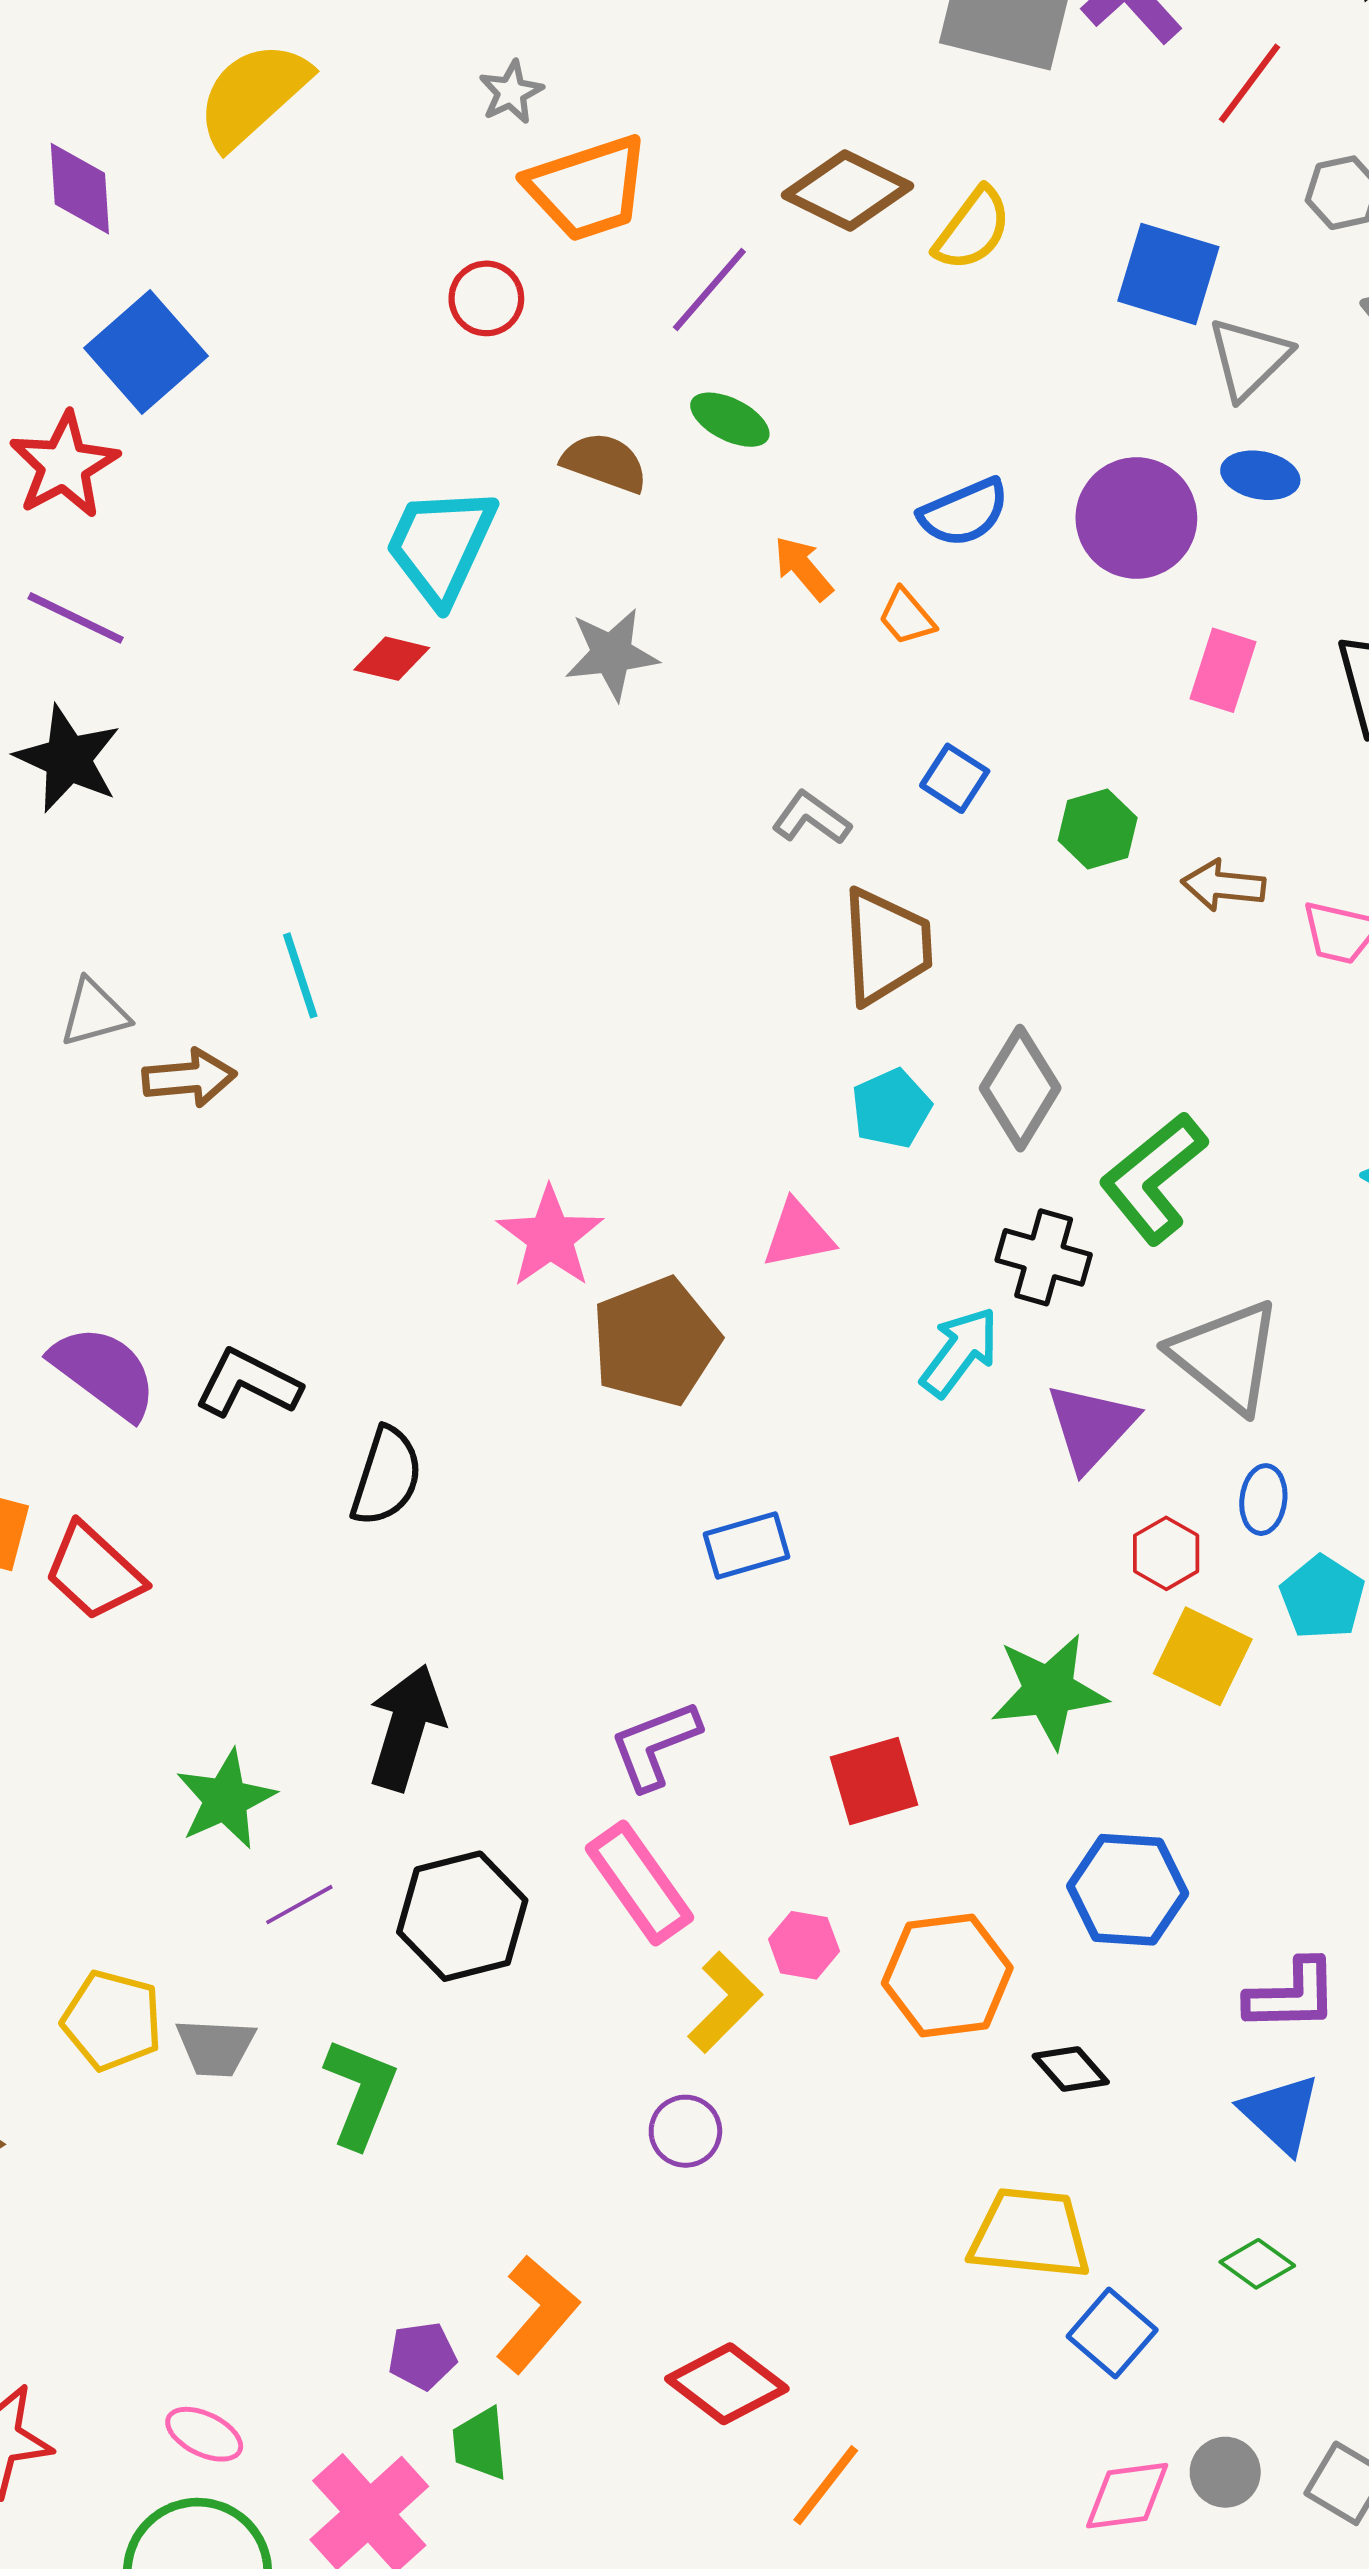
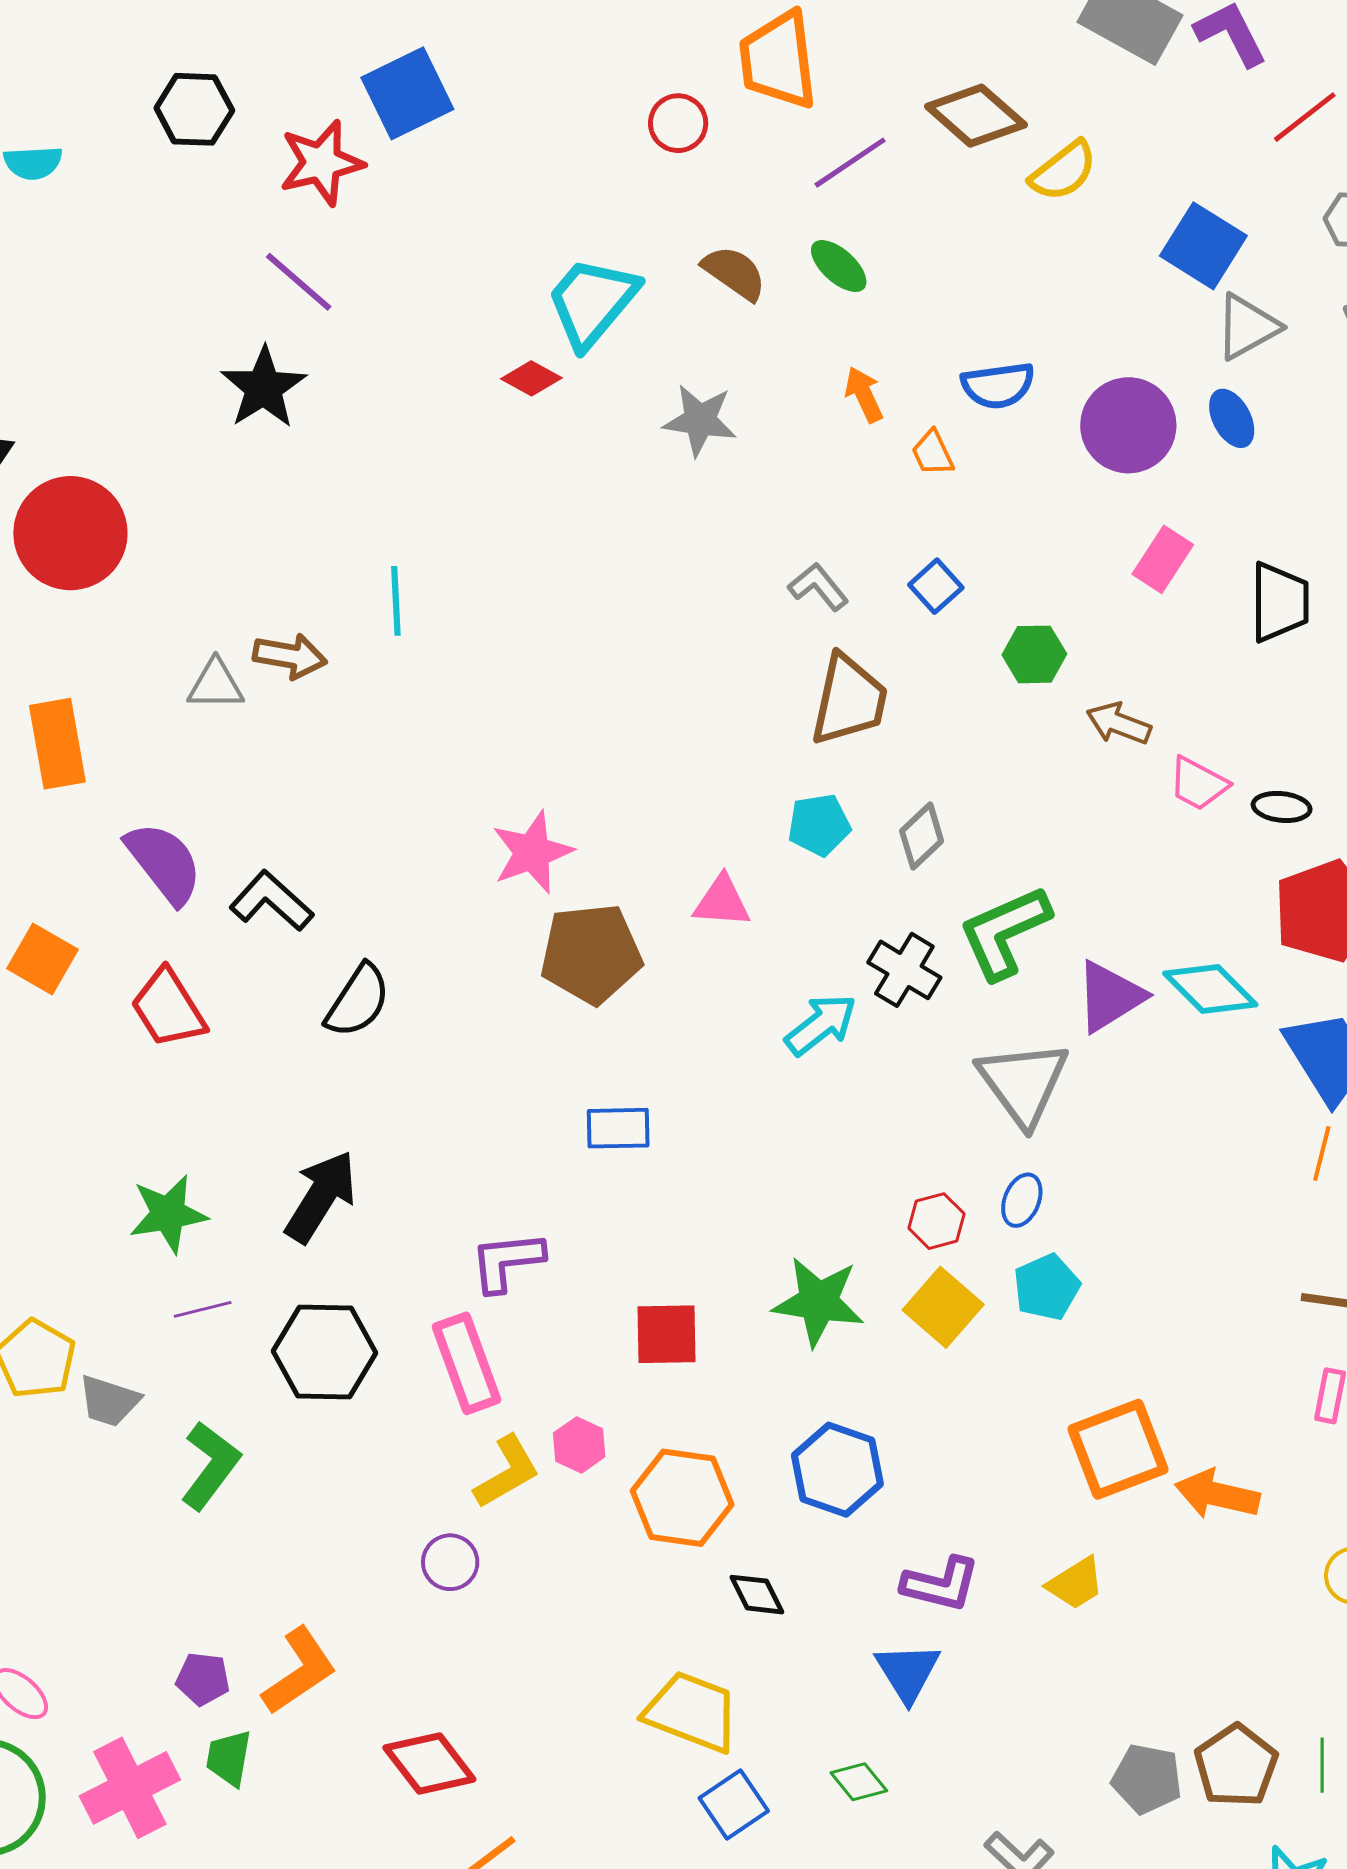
orange trapezoid: (588, 188) -> (778, 60), turned 86
blue ellipse: (1260, 475) -> (1232, 418), turned 36
gray triangle: (94, 1013) -> (216, 685), moved
gray diamond: (1020, 1088) -> (922, 836), size x0.7
purple triangle: (1091, 1427) -> (1110, 996), moved
red trapezoid: (94, 1572) -> (168, 1008), moved

